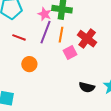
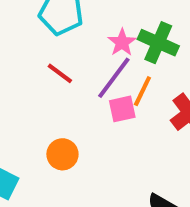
pink square: (70, 52) -> (122, 109), moved
orange circle: (29, 64) -> (62, 154), moved

